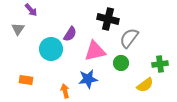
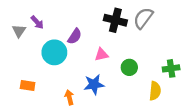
purple arrow: (31, 10) -> (37, 22), moved
gray semicircle: (129, 38) -> (143, 18), moved
pink triangle: (95, 51) -> (101, 54), size x0.6
yellow semicircle: (145, 85) -> (155, 91), turned -48

